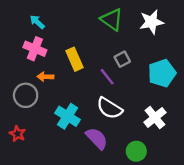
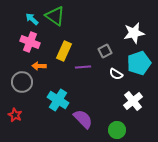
green triangle: (112, 20) -> (55, 16), moved
white star: (151, 22) -> (134, 33), moved
yellow rectangle: (75, 59) -> (64, 51), turned 48
purple line: (107, 77) -> (83, 67), moved, turned -56
white semicircle: (109, 108) -> (116, 74), moved, size x0.6

